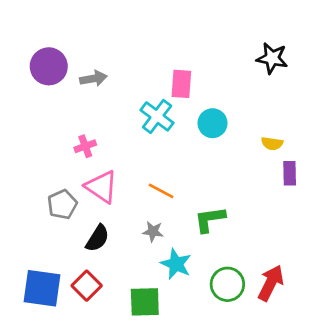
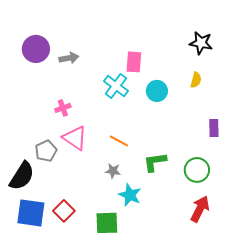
yellow semicircle: (272, 143) -> (196, 80), moved, turned -84
black semicircle: (97, 238) -> (22, 176), moved, size x1.4
green circle: (227, 284) -> (197, 170), moved

